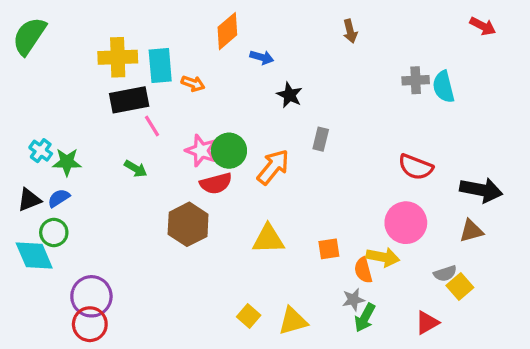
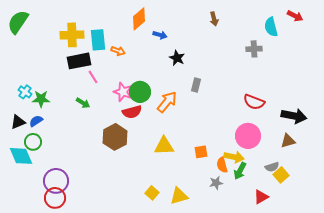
cyan semicircle: (443, 87) -> (271, 27), moved
green arrow: (365, 318) -> (240, 171), moved

